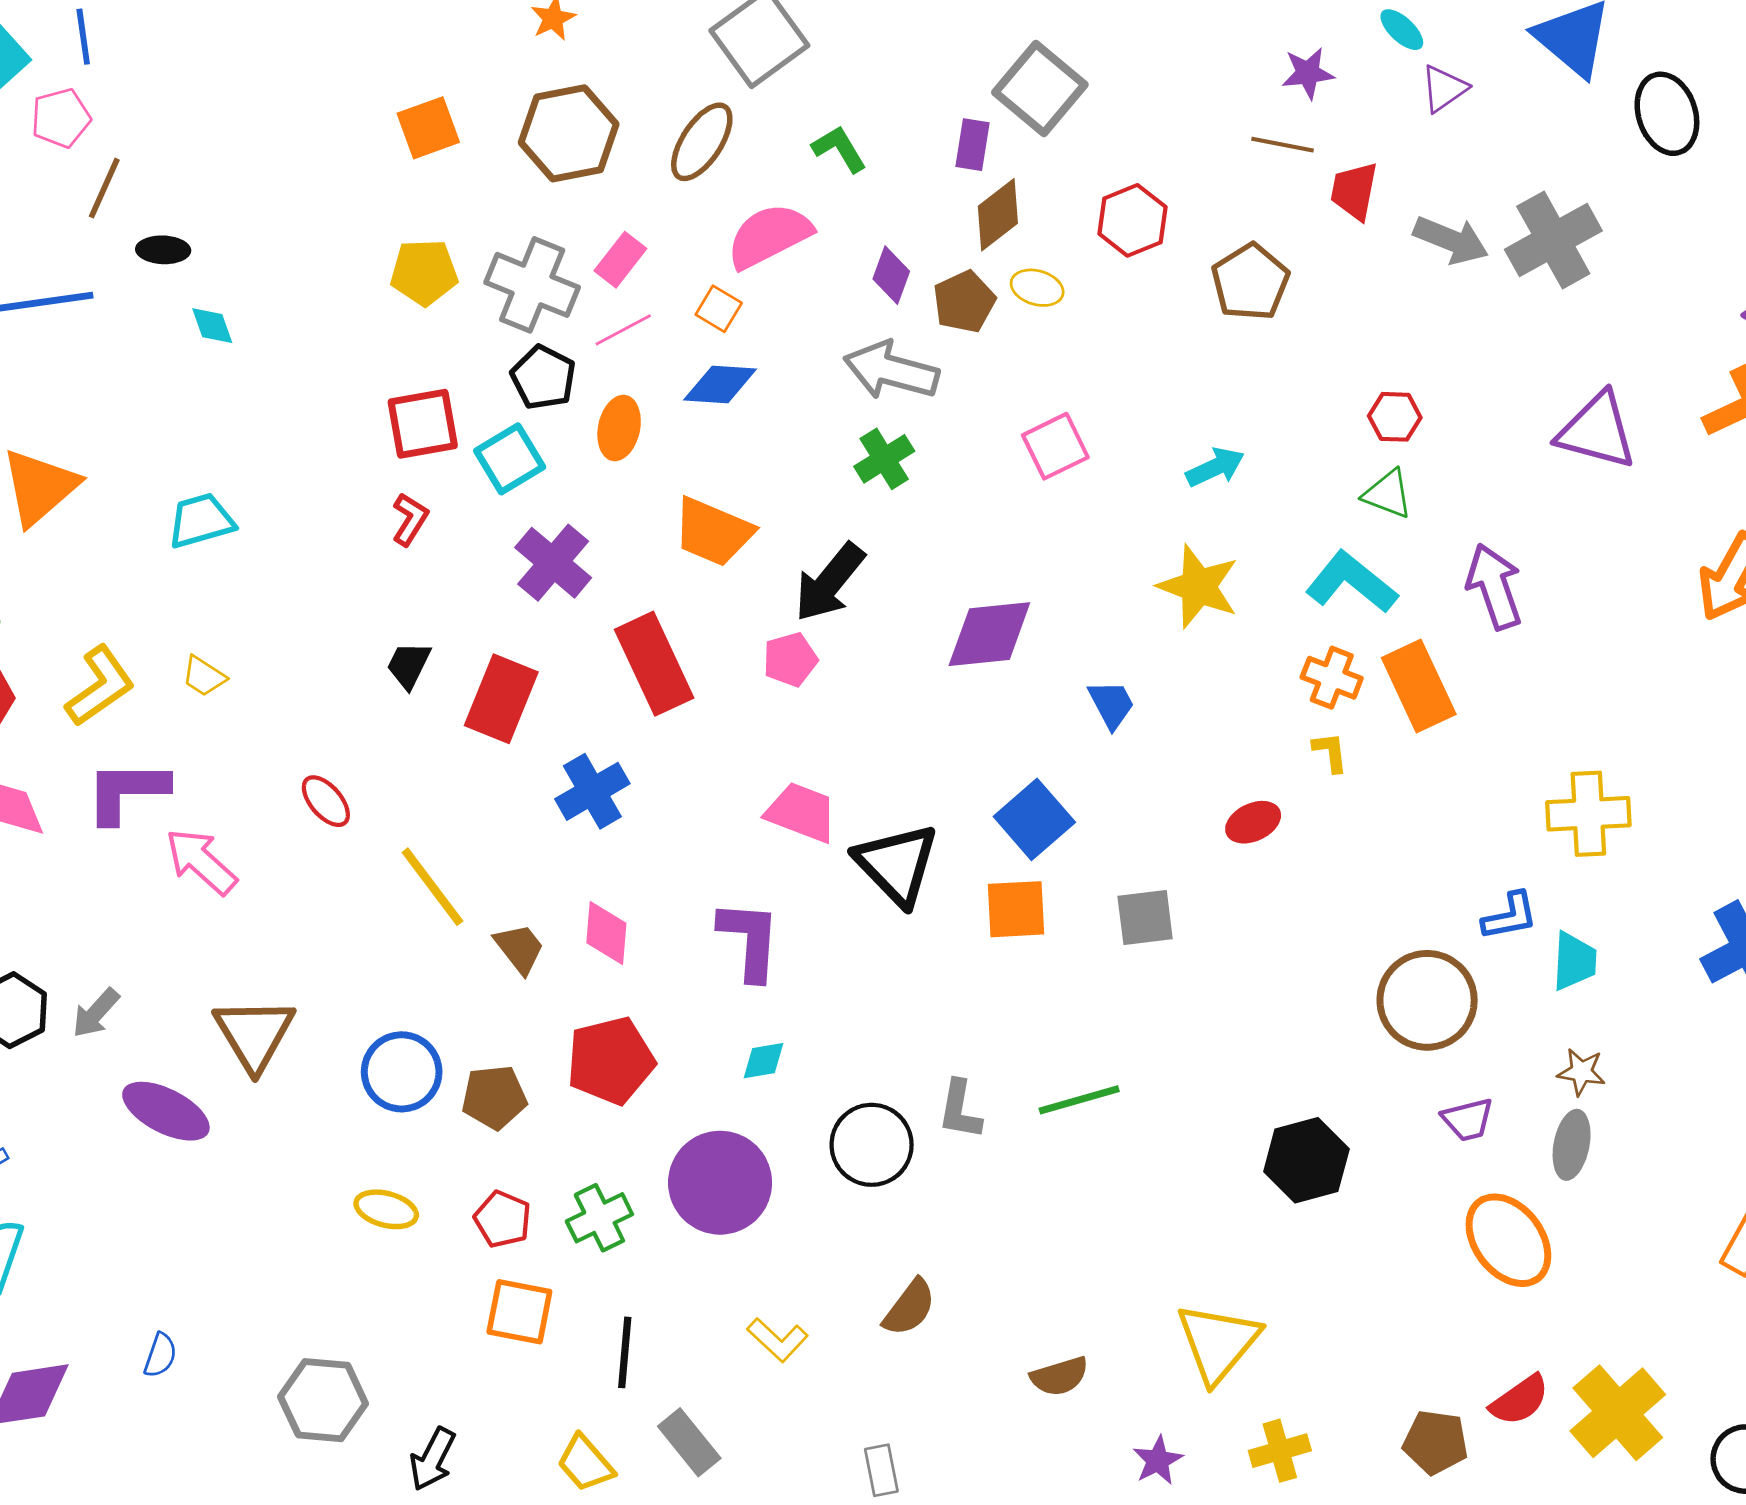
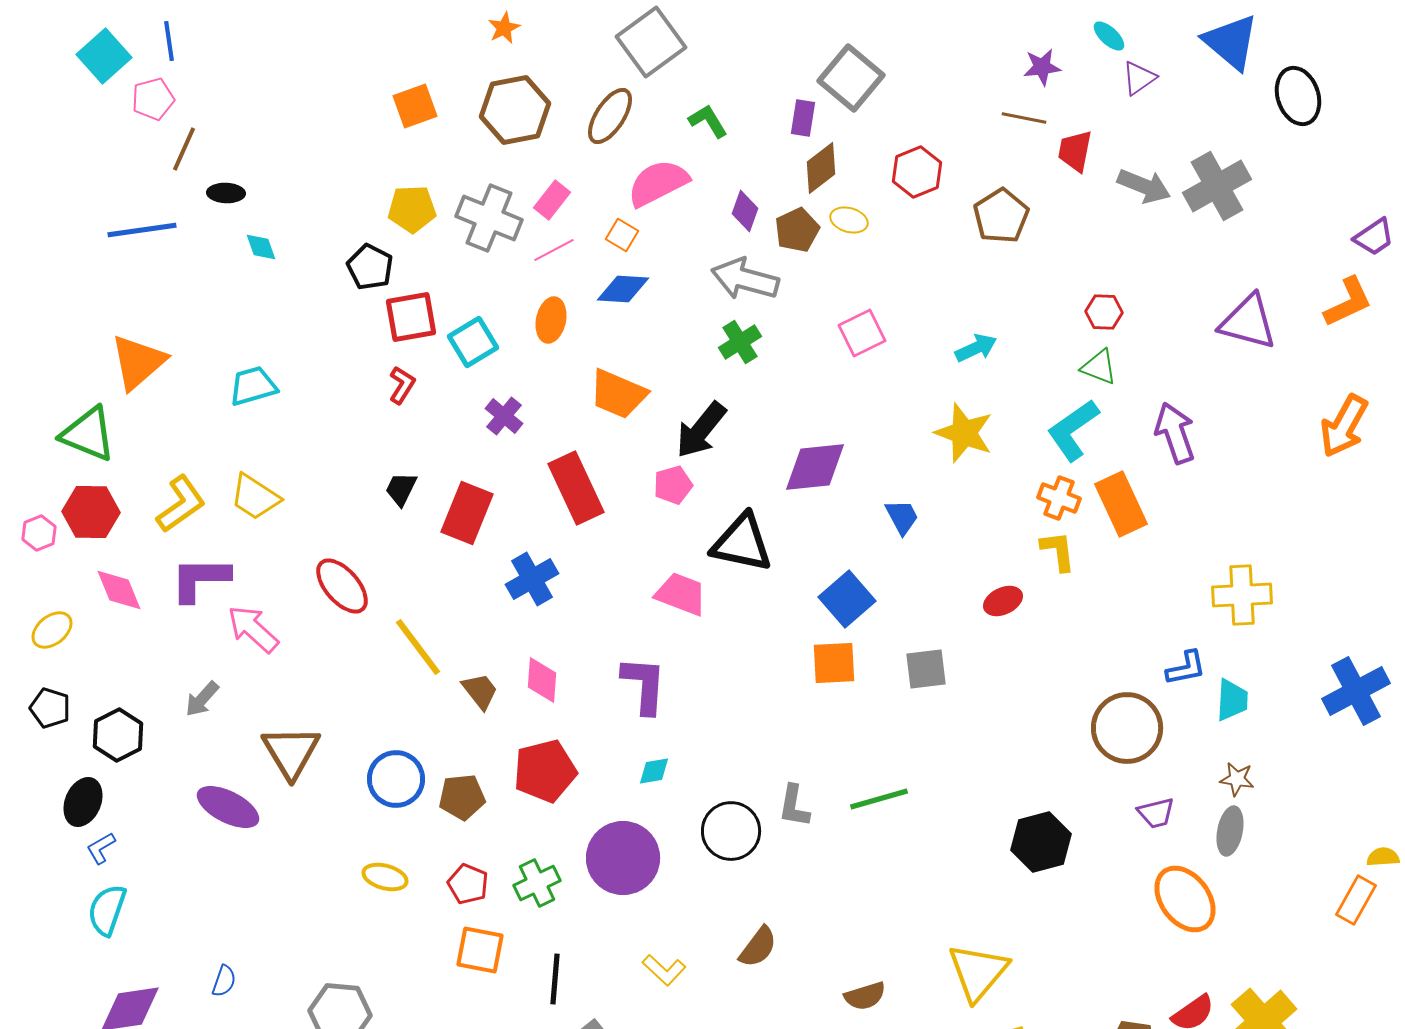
black pentagon: (543, 377) -> (370, 267), moved
purple cross: (553, 563) -> (504, 416), size x0.7
cyan L-shape: (1351, 582) -> (1073, 430), turned -74
yellow trapezoid: (204, 676) -> (255, 497), size x1.6
yellow L-shape: (1330, 752) -> (1058, 551), size x1.4
red ellipse: (326, 801) -> (342, 586), size x1.5
black triangle: (897, 864) -> (742, 543), moved, turned -34
gray arrow: (96, 1013) -> (202, 699), moved

